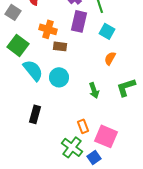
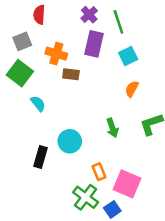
gray square: (13, 12) -> (22, 41), moved, turned 35
cyan square: (107, 31) -> (128, 56), turned 35
cyan semicircle: (33, 70) -> (38, 103), size x0.6
cyan circle: (59, 77) -> (70, 141), moved

